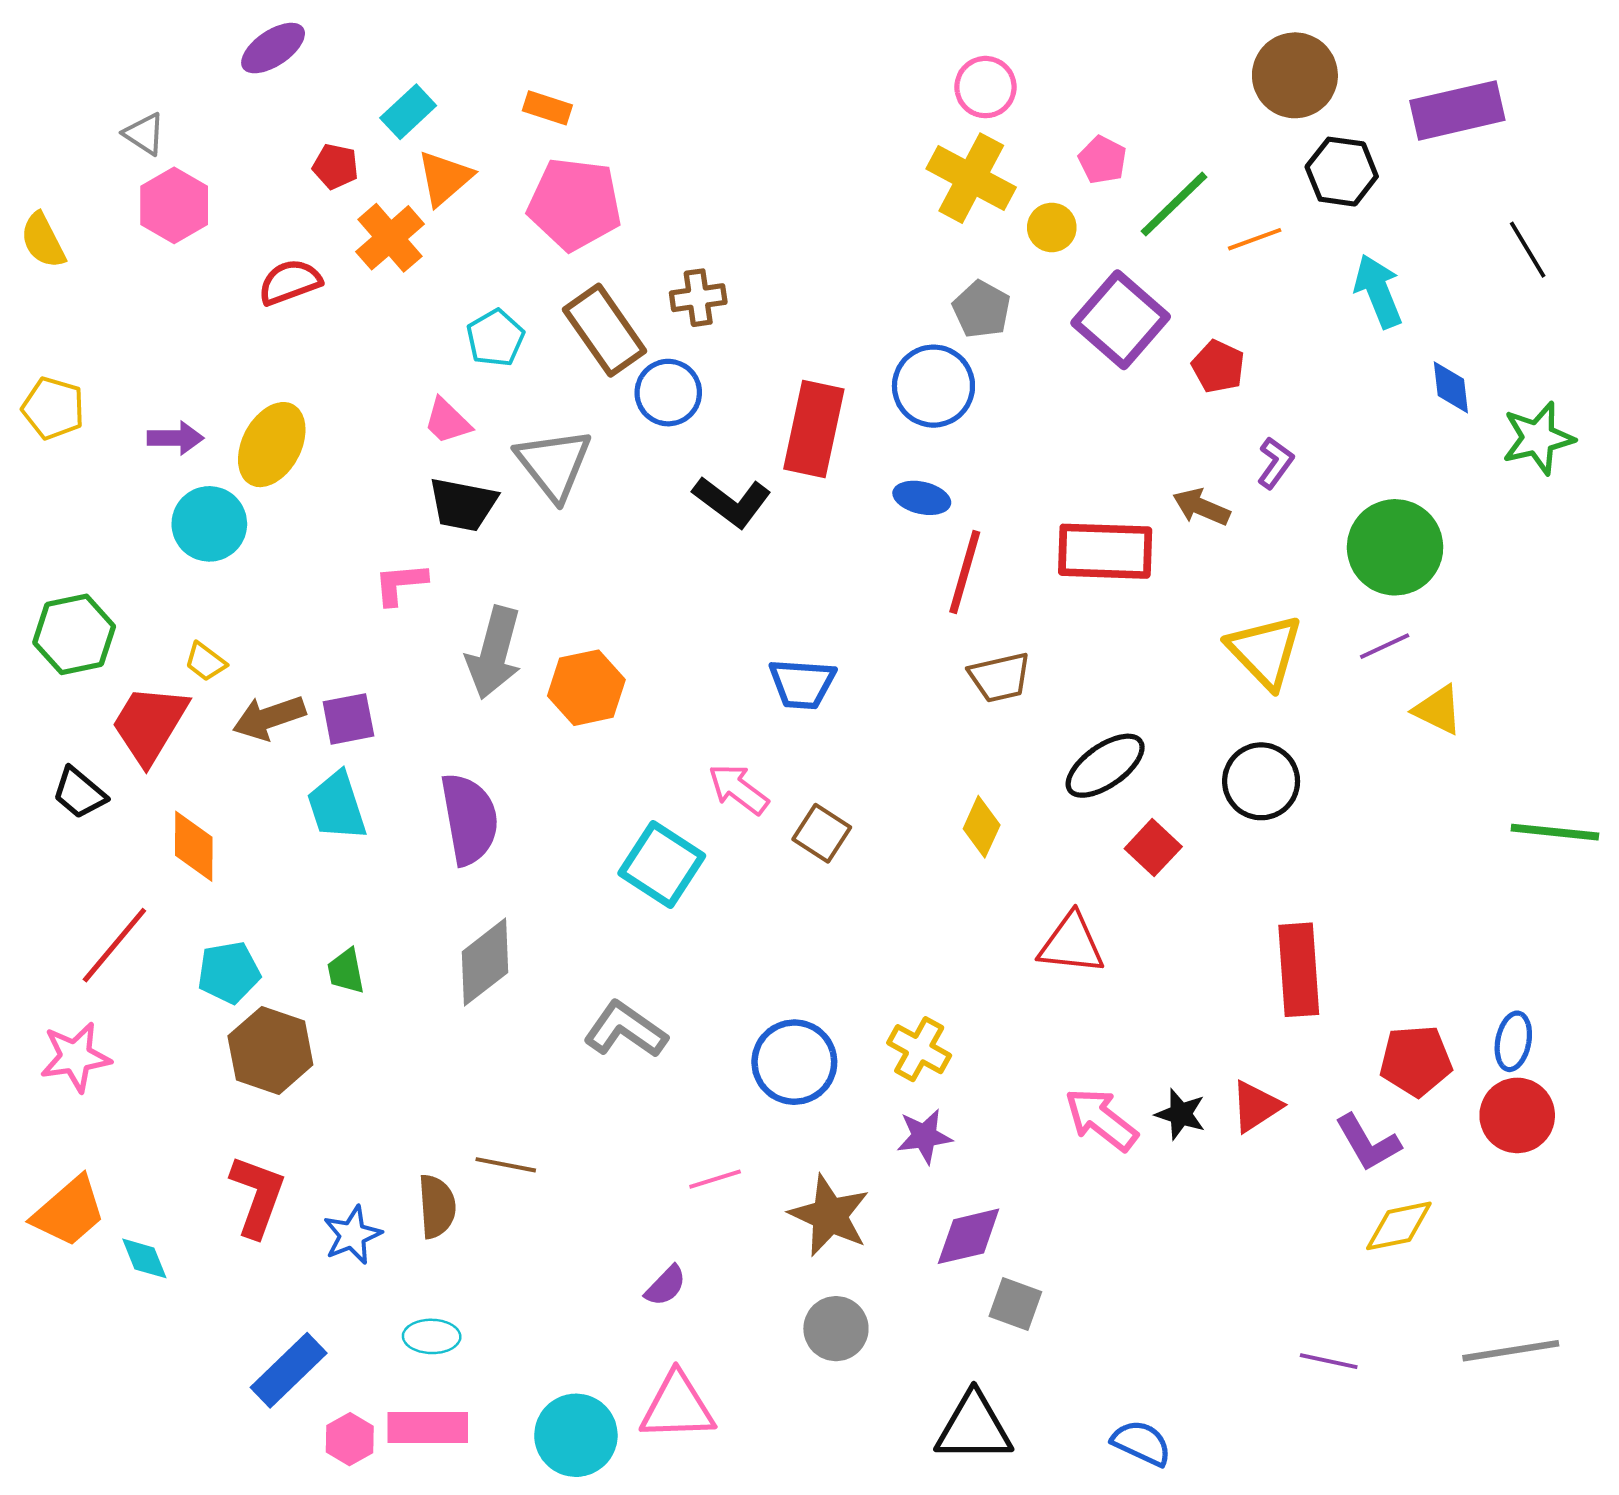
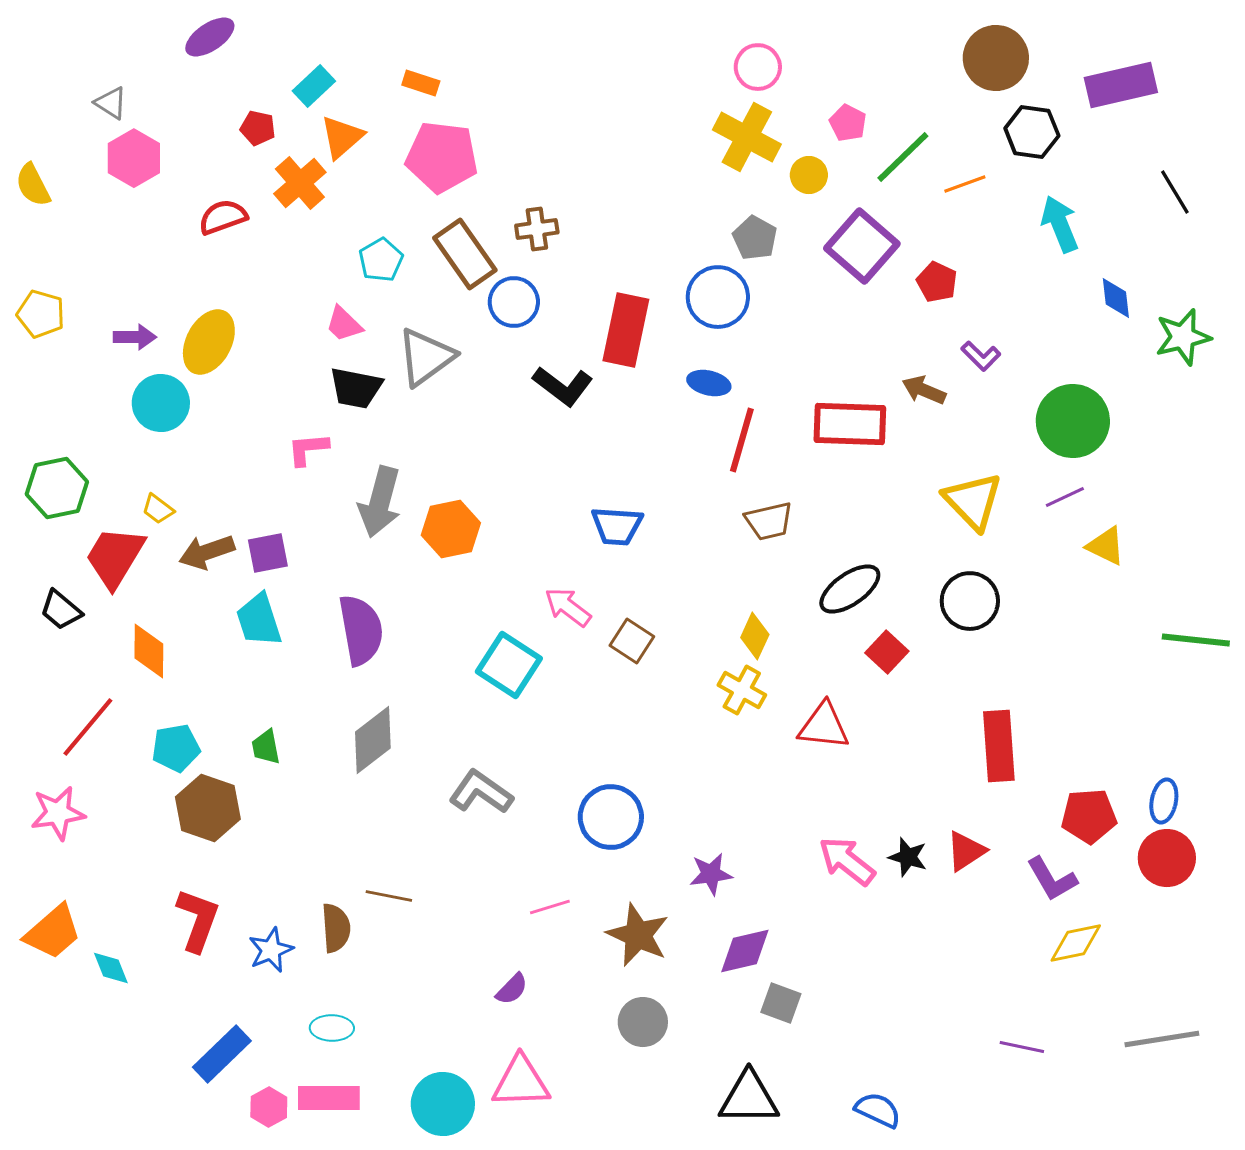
purple L-shape: (1275, 463) -> (981, 356), turned 99
gray triangle: (554, 464) -> (426, 357), turned 32
yellow cross: (919, 1049) -> (742, 690), moved

